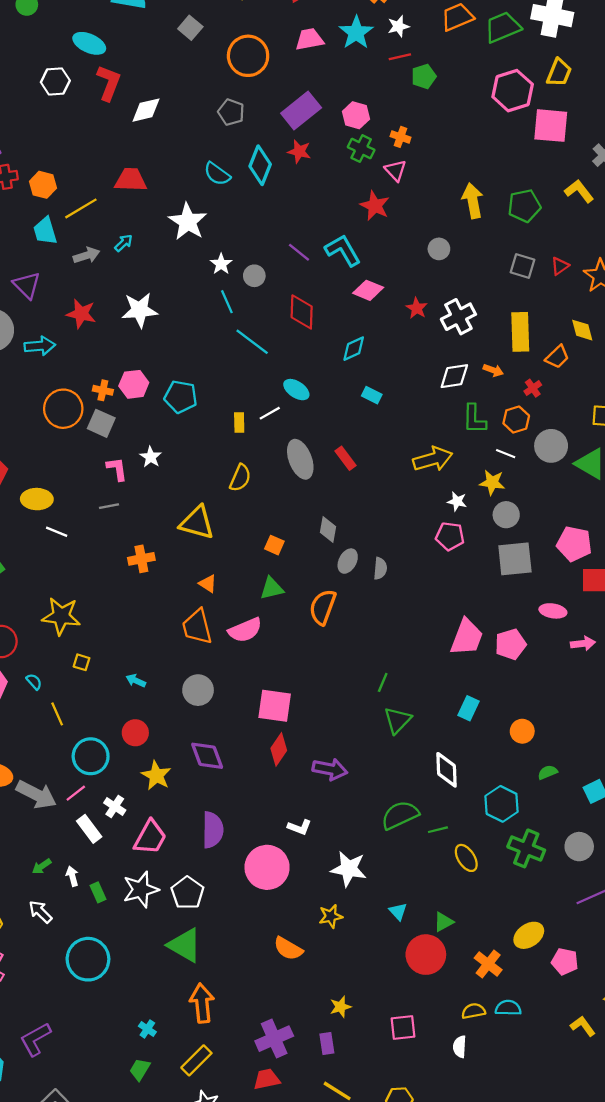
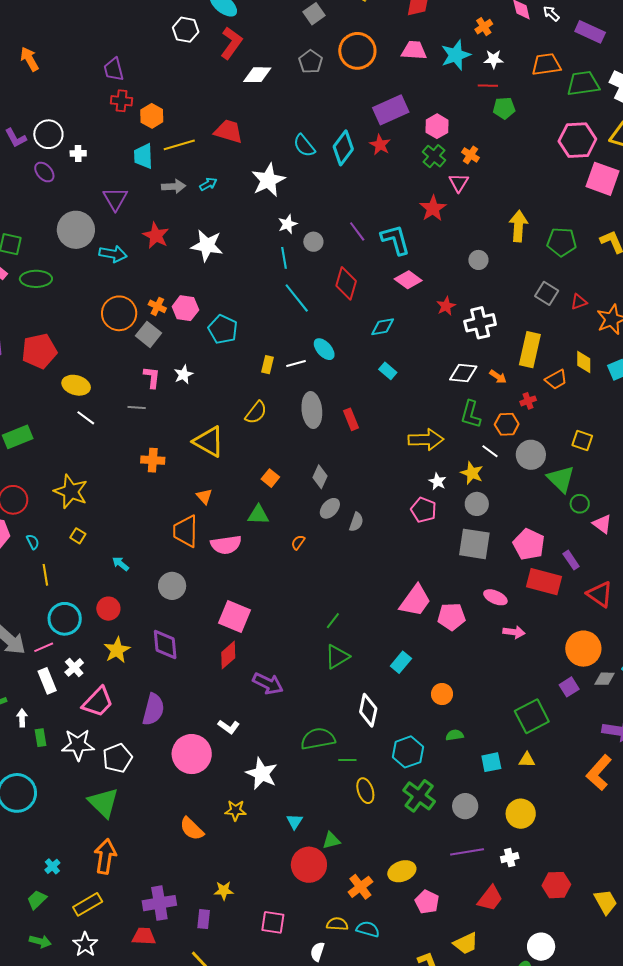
gray pentagon: (231, 112) -> (311, 62), moved
orange semicircle: (323, 607) -> (298, 542), size x0.5

